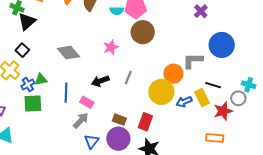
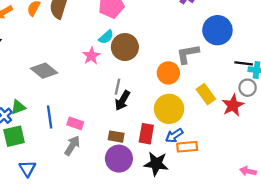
cyan semicircle: (117, 11) -> (106, 37), moved, turned -32
brown circle: (143, 32) -> (125, 47), moved
black arrow: (100, 81) -> (122, 100), moved, turned -30
black line: (213, 85) -> (244, 63), moved
yellow circle: (161, 92) -> (169, 109), moved
blue arrow: (184, 102) -> (174, 135), moved
orange rectangle: (215, 138) -> (187, 147), moved
blue triangle: (92, 141) -> (27, 168), moved

